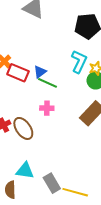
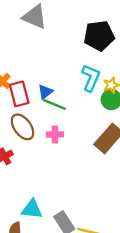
red rectangle: (18, 73) -> (19, 94), turned 55
brown ellipse: (23, 128) -> (22, 127), moved

